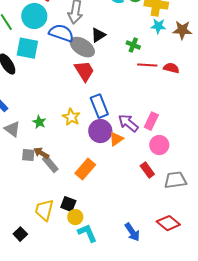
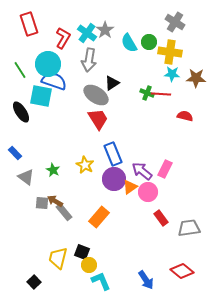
blue semicircle: (61, 33) -> (54, 81), moved
red line: (147, 65) -> (161, 94), moved
pink circle: (159, 145) -> (148, 192), moved

